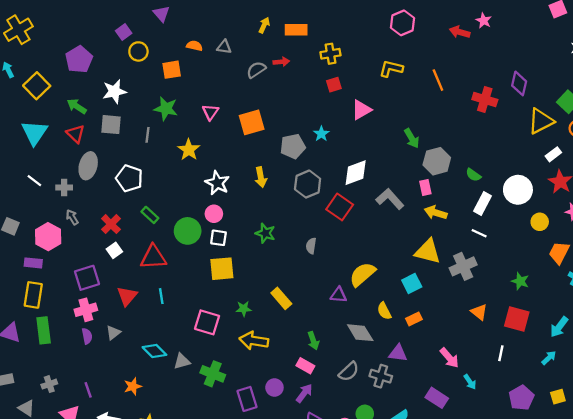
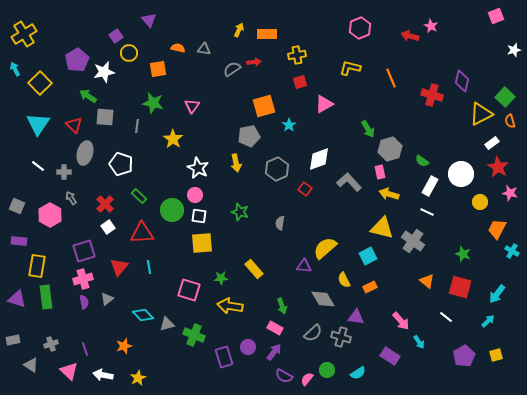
white star: (114, 91) -> (104, 72), moved
green arrow: (77, 106) -> (88, 96), moved
orange square: (252, 122) -> (264, 106), moved
gray pentagon: (293, 146) -> (249, 136), moved
red square: (340, 207) -> (305, 189), size x0.6
purple rectangle: (33, 263) -> (19, 241), moved
gray cross: (463, 266) -> (413, 241), turned -30
white line: (501, 353) -> (446, 317), turned -64

